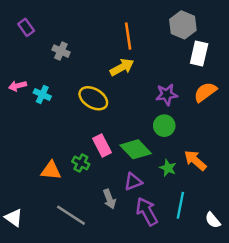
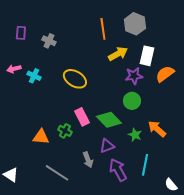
gray hexagon: (183, 25) -> (135, 24), moved
purple rectangle: (26, 27) -> (21, 33), moved, turned 40
white rectangle: (199, 53) -> (147, 56), moved
yellow arrow: (122, 67) -> (118, 54), moved
white semicircle: (213, 220) -> (171, 185), moved

